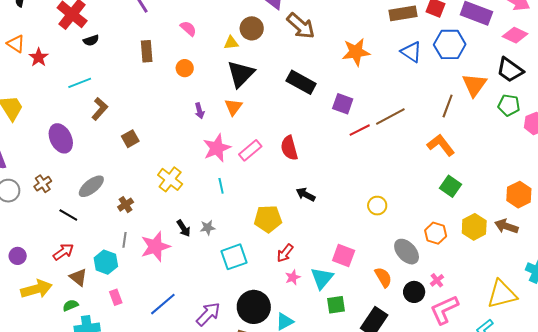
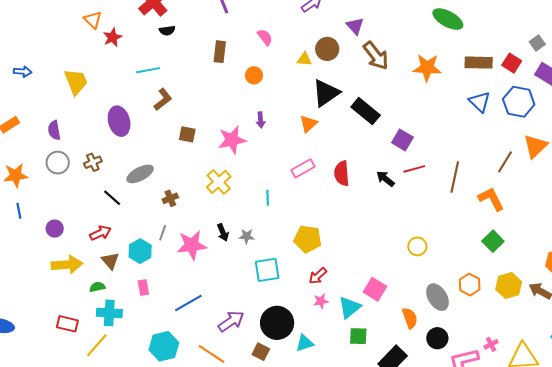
orange star: (356, 52) -> (427, 68), moved
black triangle: (241, 74) -> (326, 93), moved
orange triangle: (233, 107) -> (308, 124), moved
brown line: (390, 117) -> (455, 177), moved, turned -60
brown square: (130, 139) -> (187, 134), turned 30
pink star: (217, 148) -> (232, 140), moved
black arrow: (306, 194) -> (385, 179), moved
pink cross: (437, 280) -> (491, 344), moved

